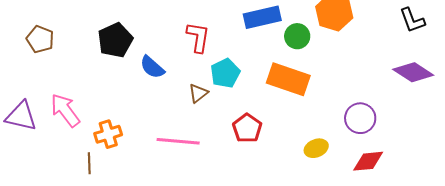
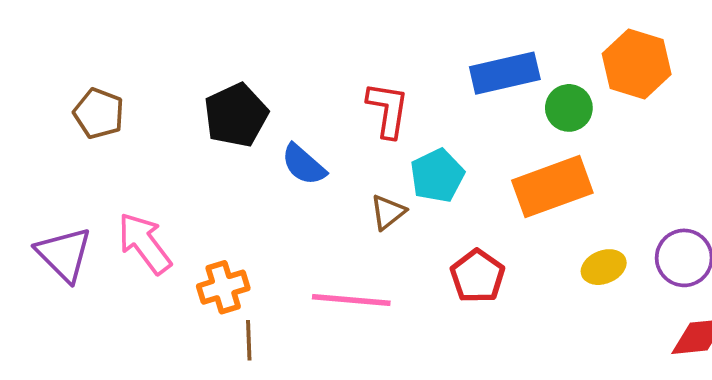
orange rectangle: (288, 79) -> (552, 187), turned -39
purple triangle: (21, 116) -> (64, 254), turned 32
yellow ellipse: (316, 148) -> (604, 267), moved
brown line: (89, 163) -> (249, 340), moved

